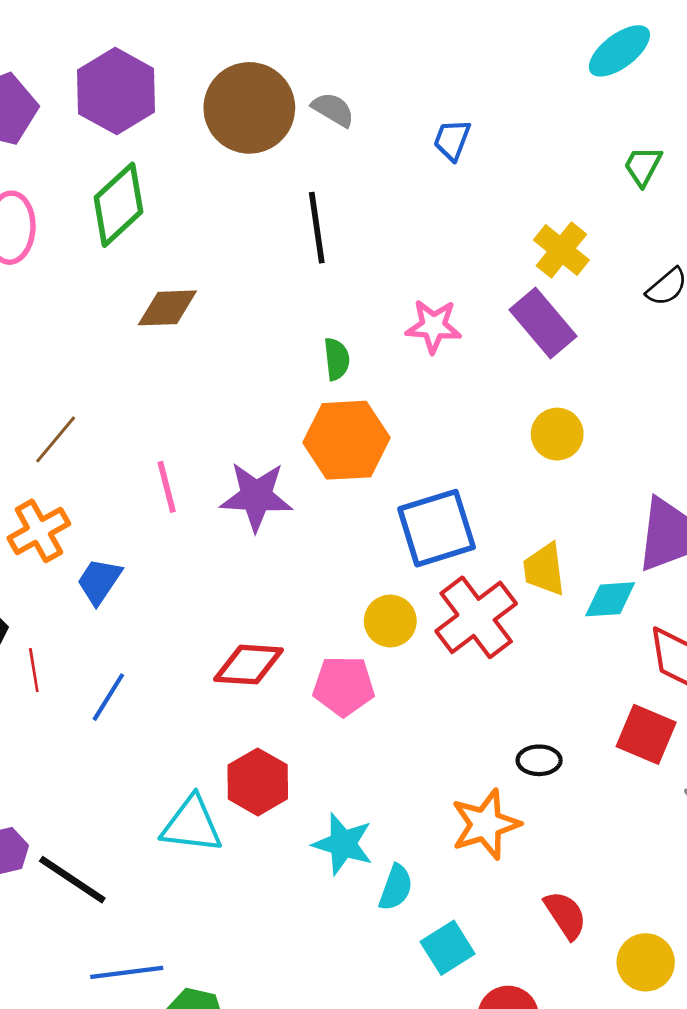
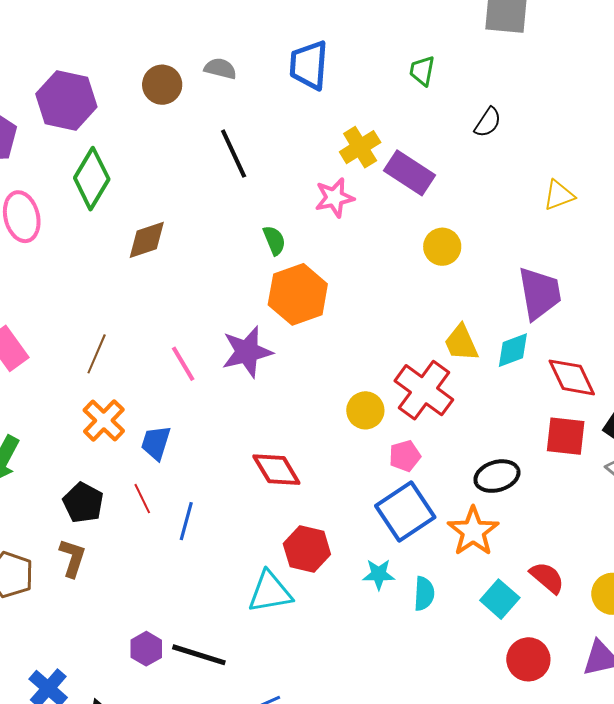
brown circle: (249, 108) -> (162, 85), size x0.6
blue trapezoid: (452, 140) -> (309, 65), size x1.6
green trapezoid: (643, 166) -> (422, 71), moved
yellow cross: (561, 250) -> (360, 147), moved, turned 36
blue square: (437, 528) -> (405, 511), moved
red diamond: (249, 665) -> (276, 470), turned 72
red line: (34, 670) -> (142, 499), moved
pink pentagon: (344, 686) -> (405, 456), moved, size x0.7
black ellipse: (539, 760) -> (497, 476), size x1.4
cyan star: (343, 844) -> (379, 574), size x0.7
cyan square: (448, 948) -> (500, 599), moved

